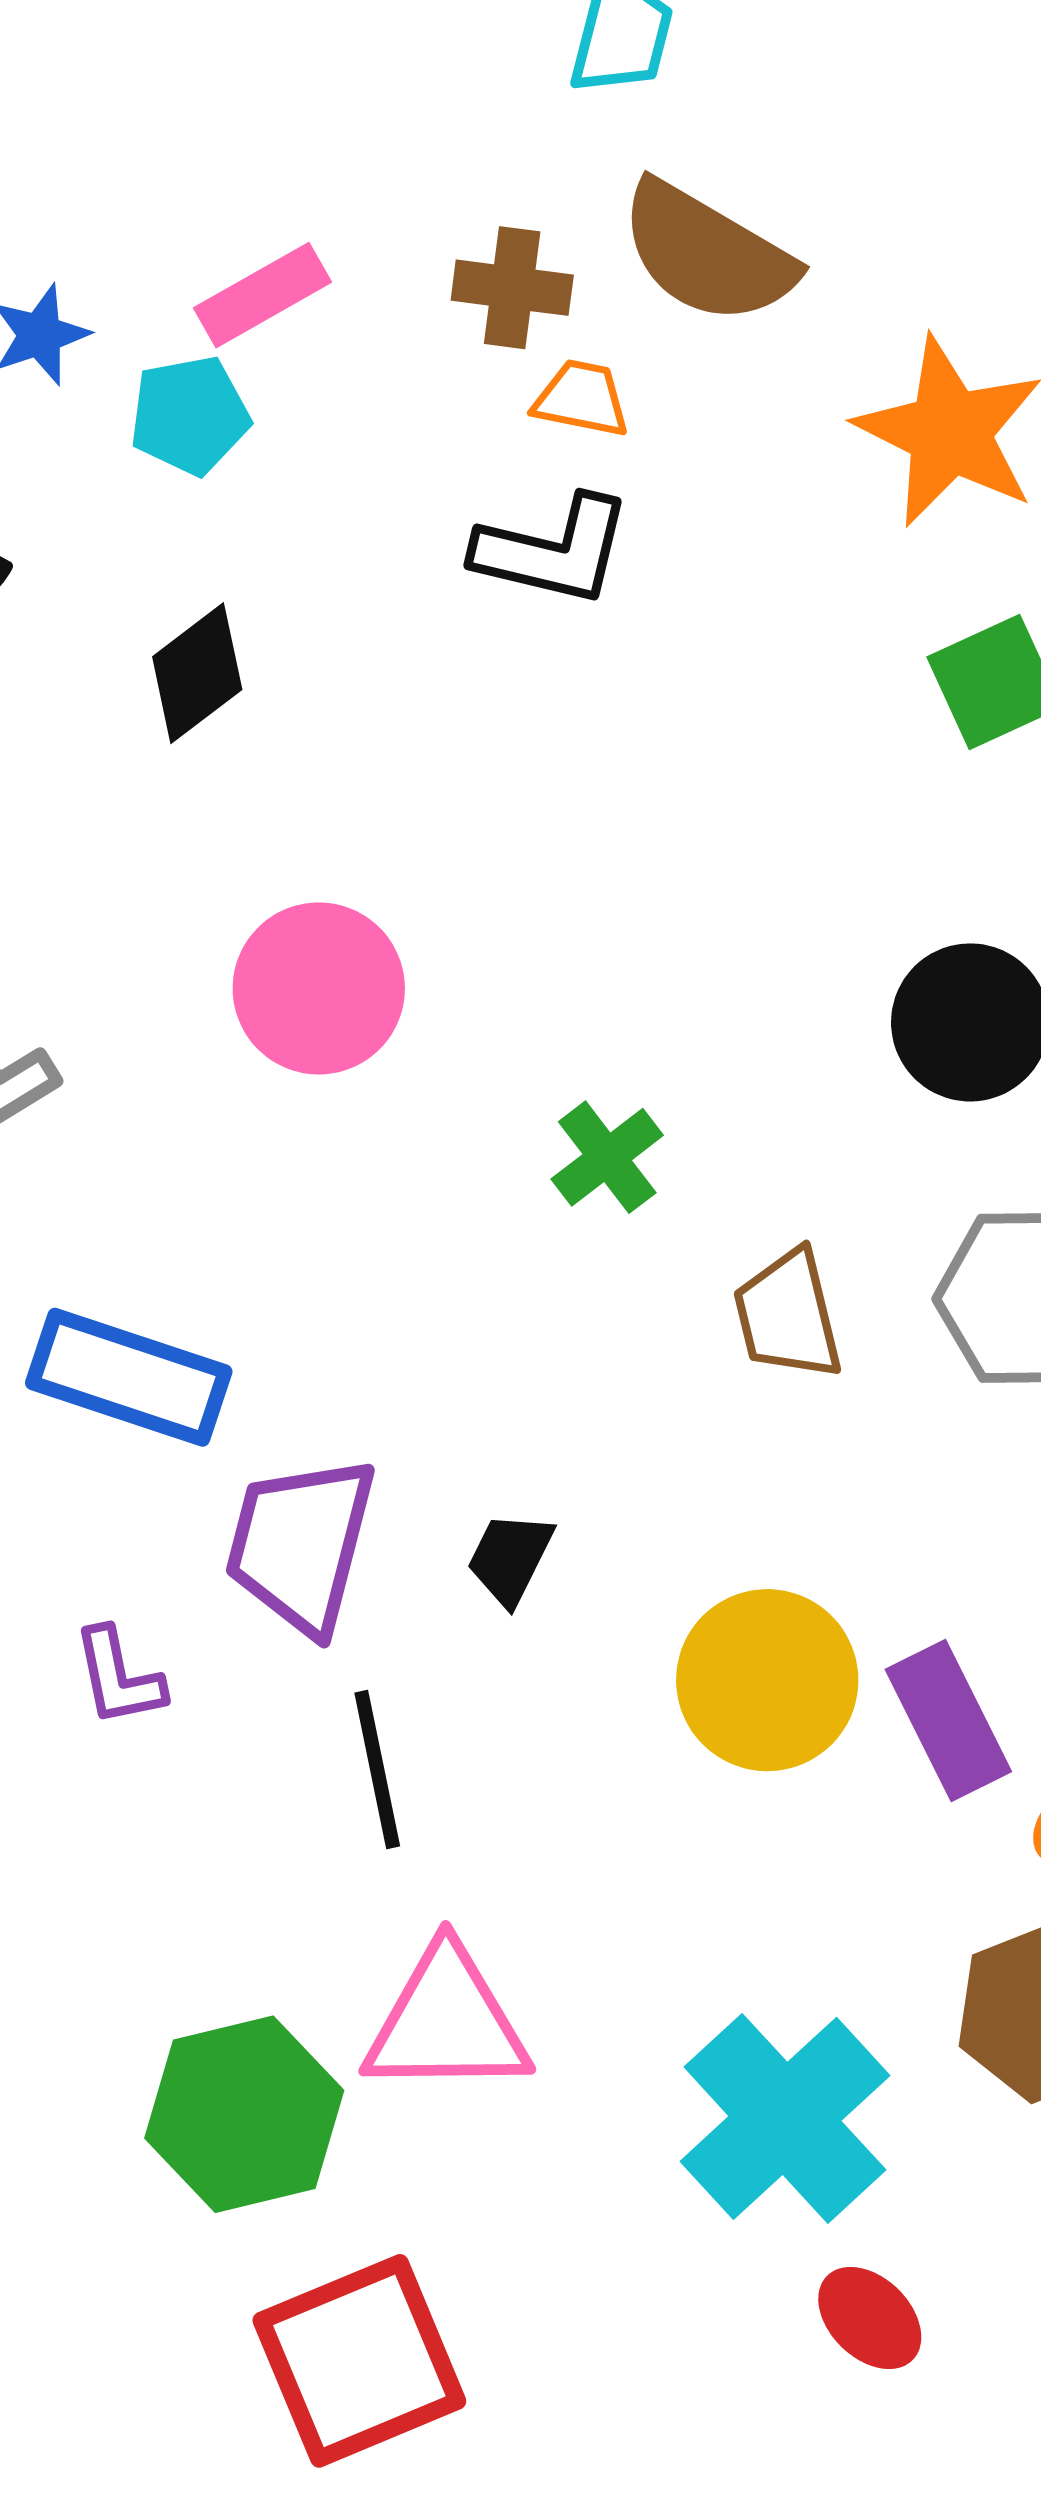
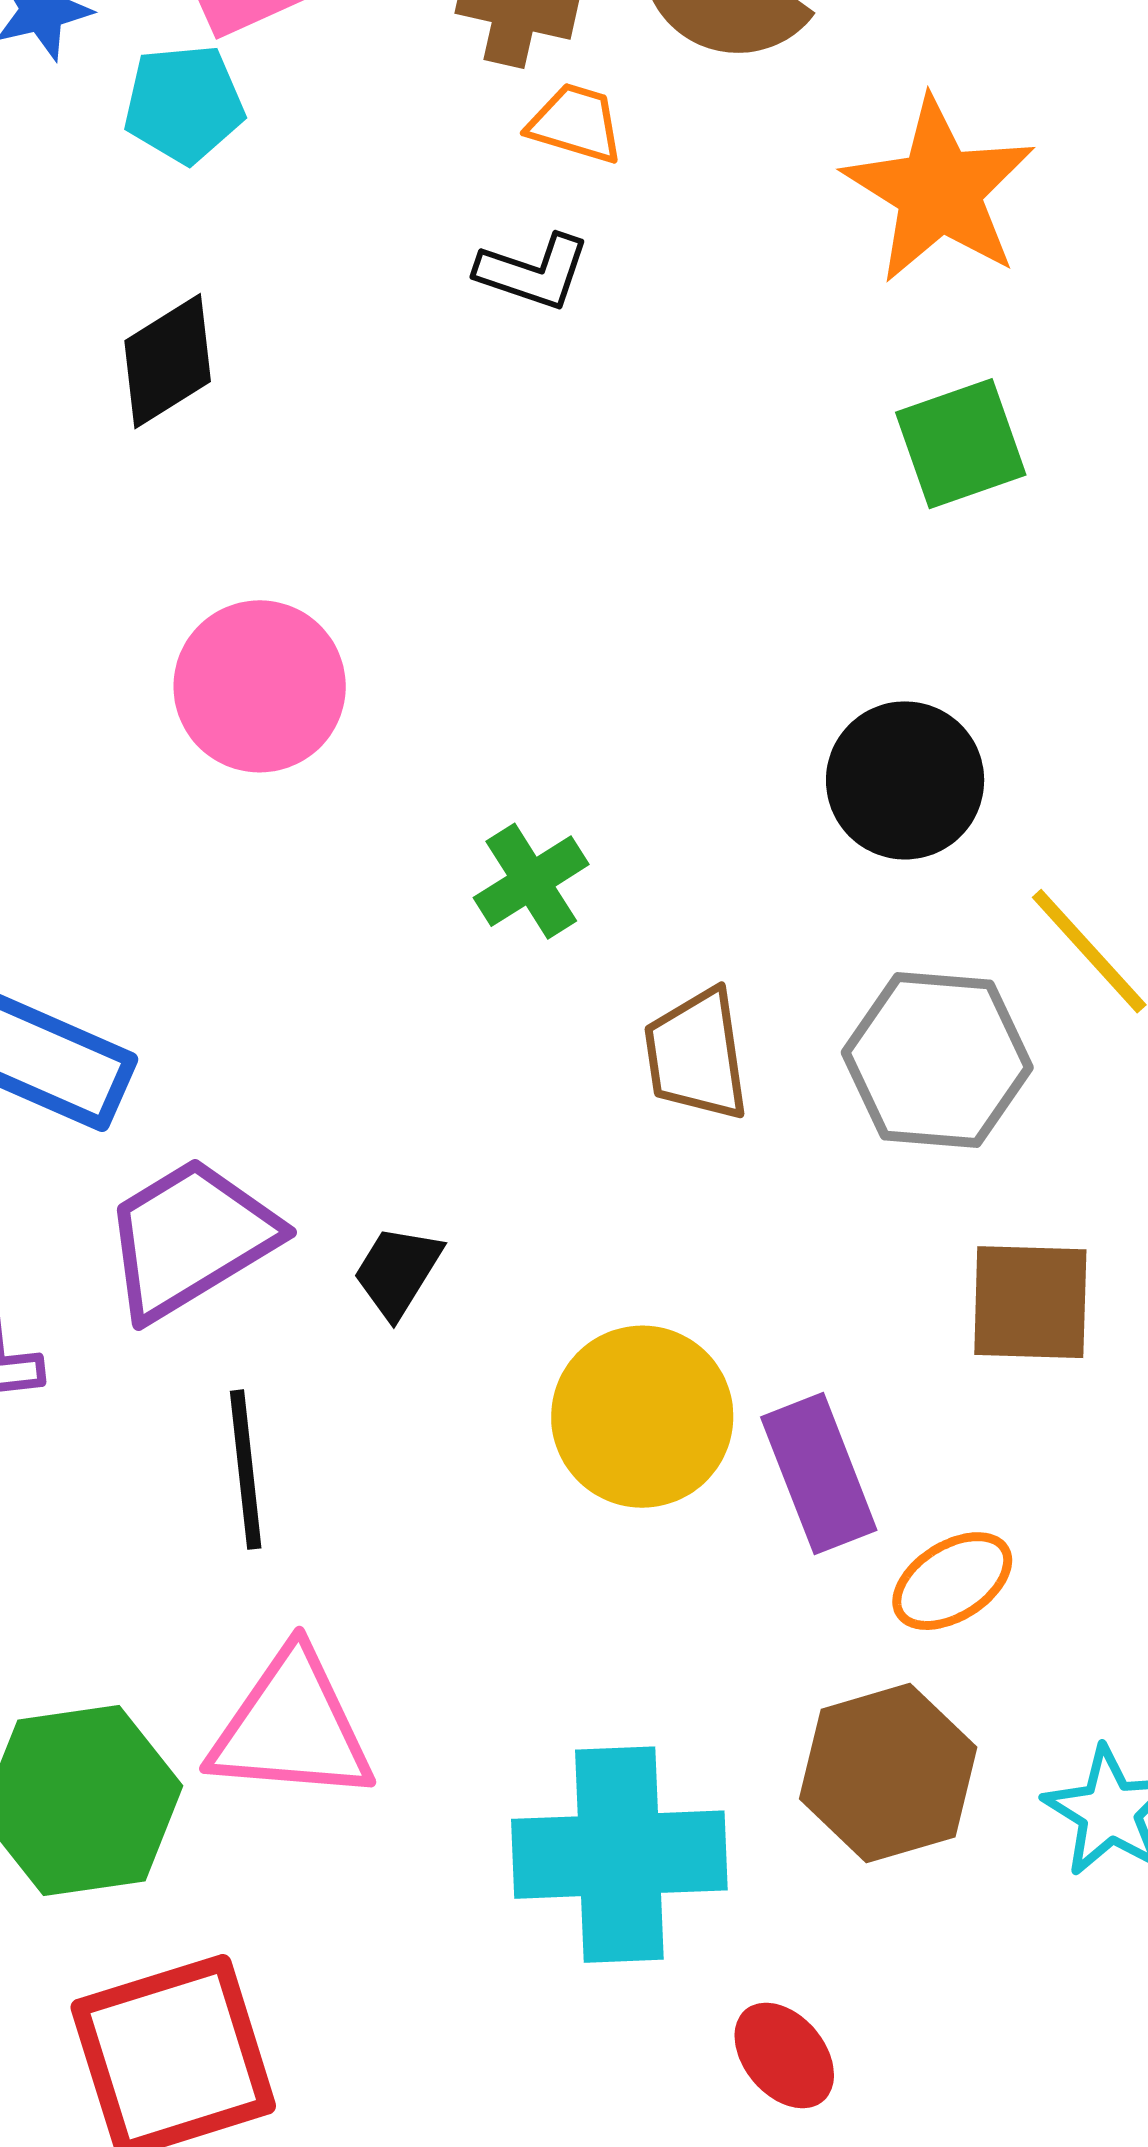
black L-shape: (553, 551) -> (533, 272), size x0.7
purple trapezoid: (301, 1544) -> (190, 1238), turned 39
cyan cross: (785, 2118) -> (619, 1855), turned 35
red ellipse: (870, 2318) -> (784, 2055), moved

